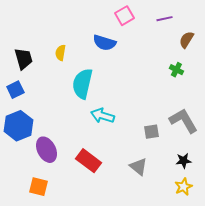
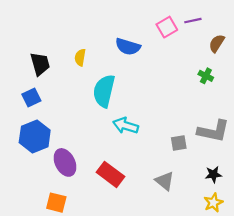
pink square: (124, 16) -> (167, 27), moved
gray L-shape: (183, 121) -> (213, 131), turned 132

